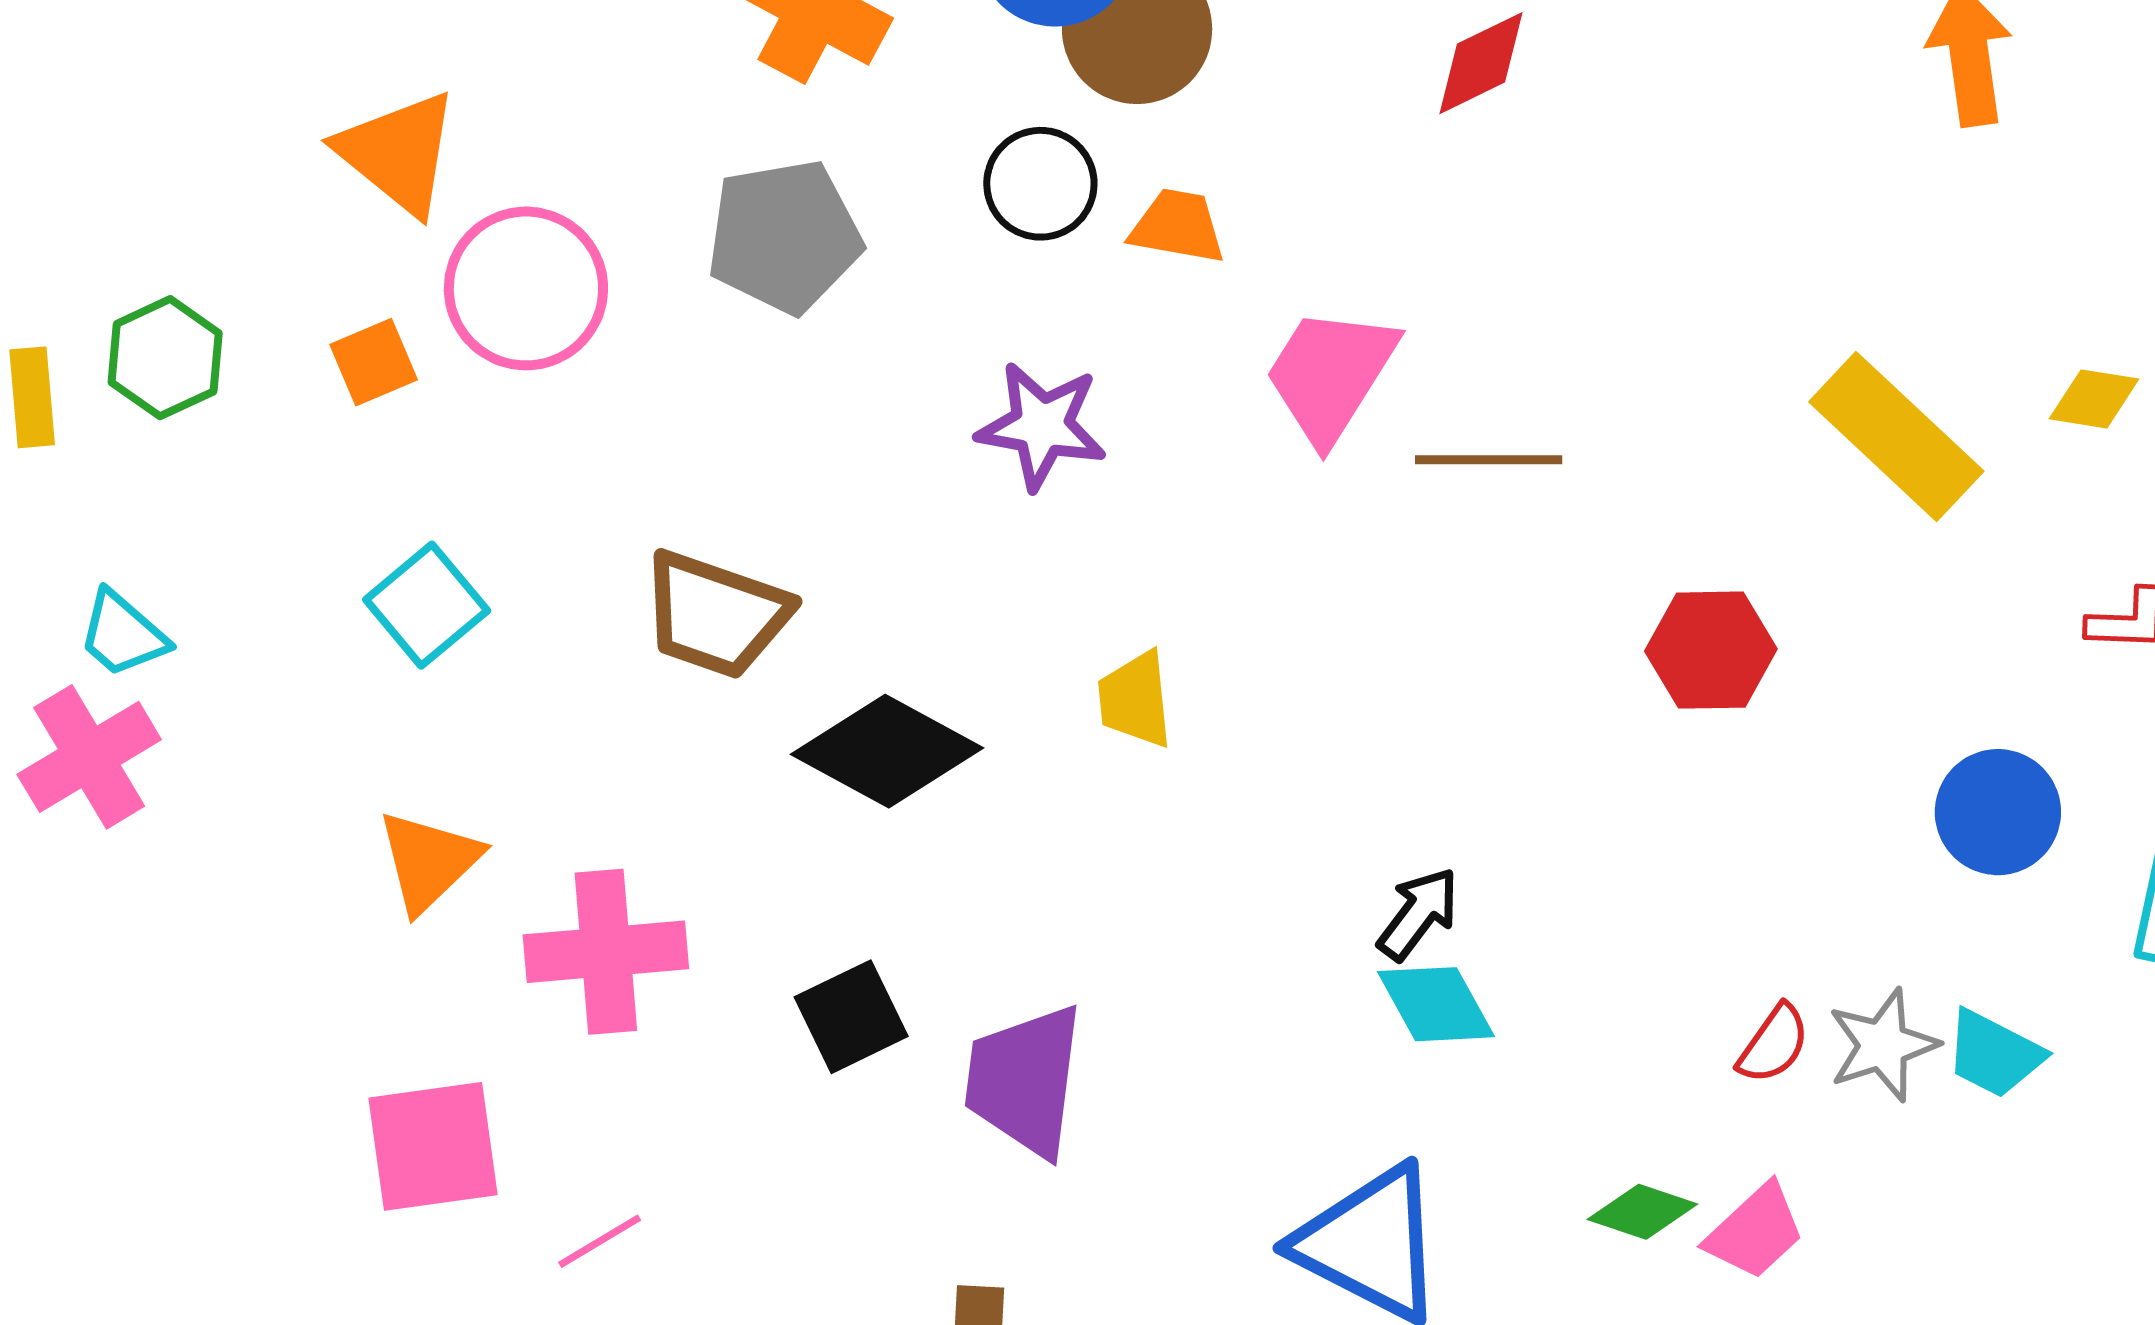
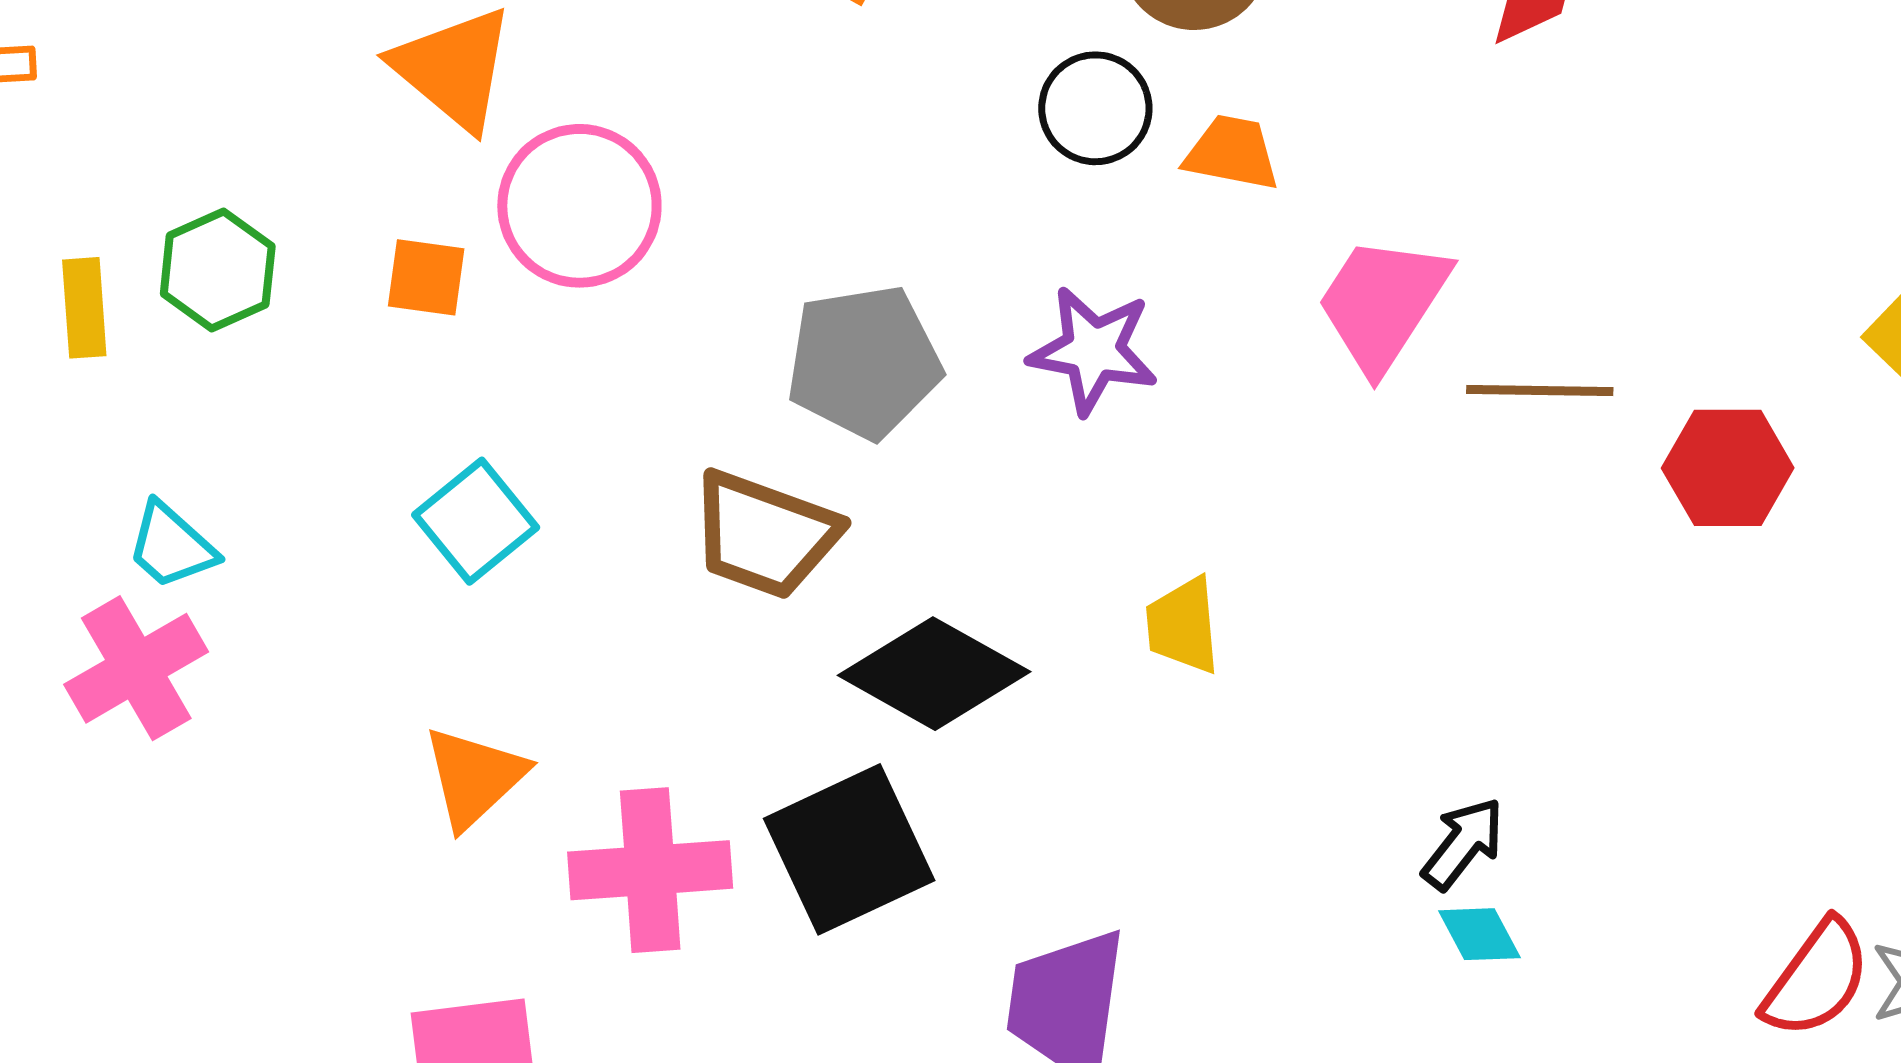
gray pentagon: (784, 236) -> (864, 362), moved
orange square: (374, 362) -> (426, 277), turned 30
red hexagon: (1711, 650) -> (1728, 468), moved
cyan diamond: (1436, 1004) -> (1479, 934), size x0.7
black square: (851, 1017) -> (849, 849), moved, size x1.5
red semicircle: (1774, 1044) -> (1817, 979), size x1.5

